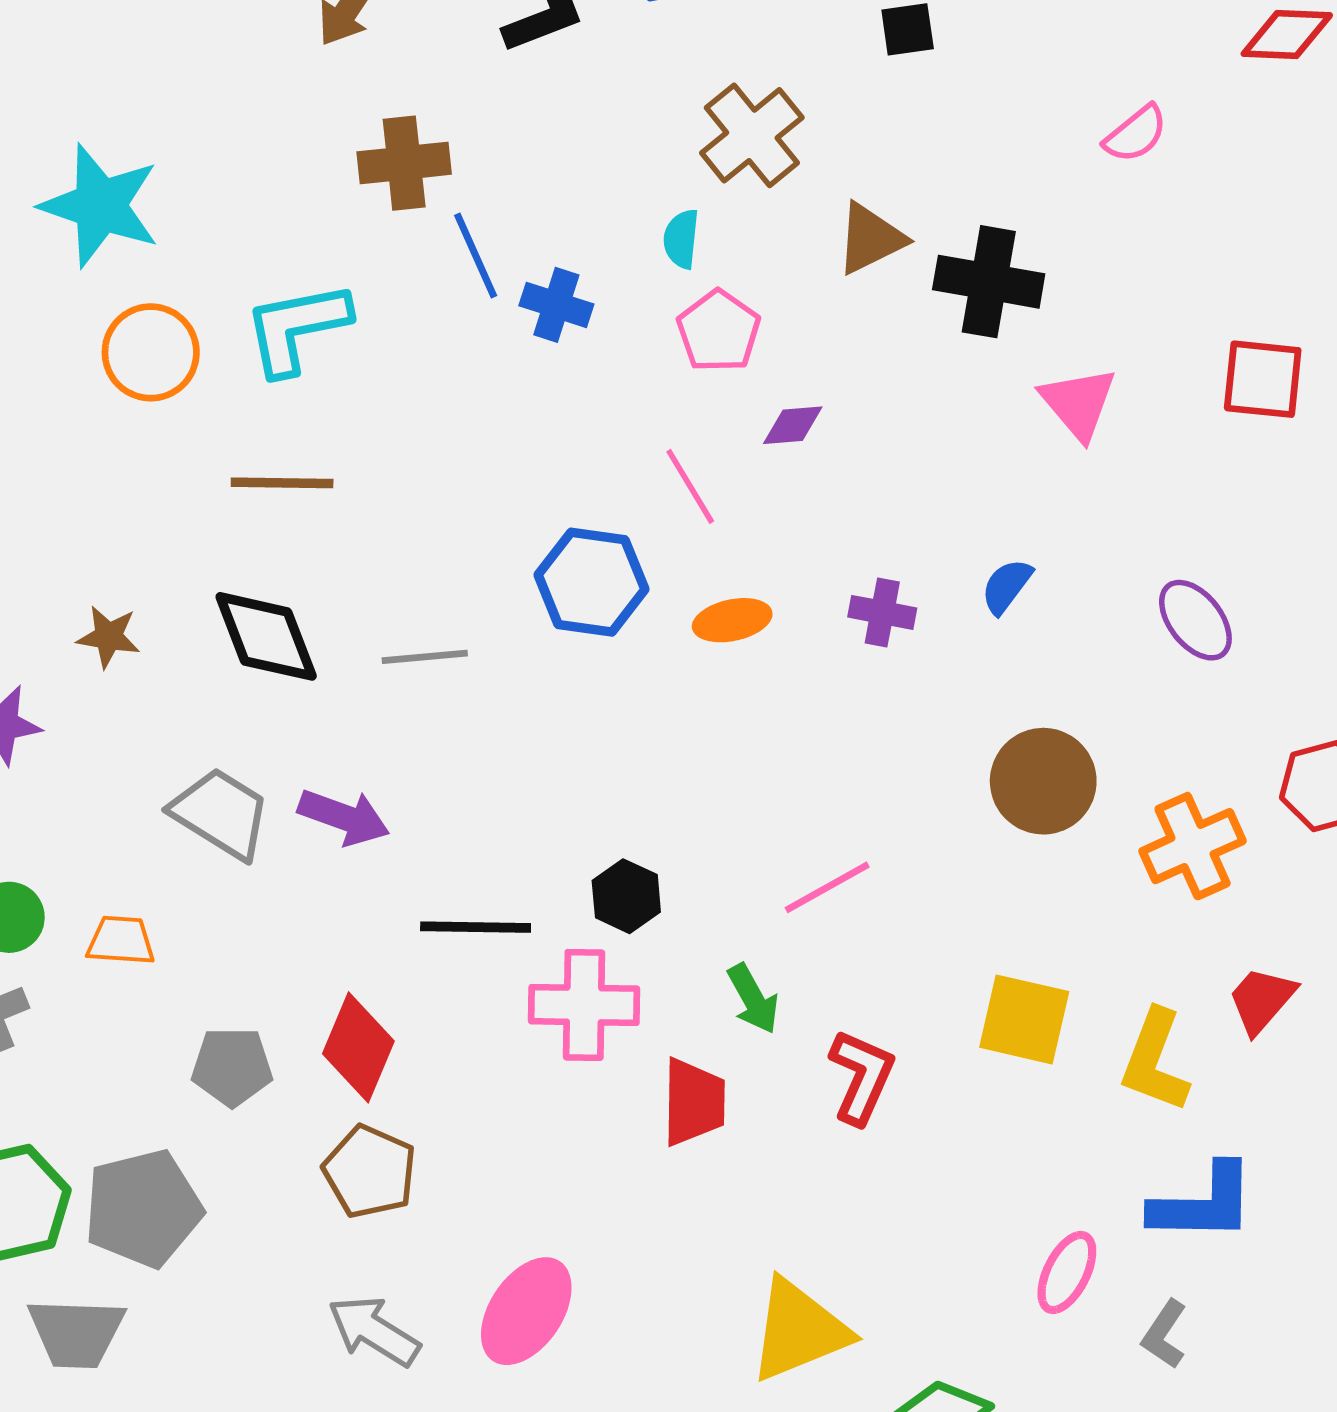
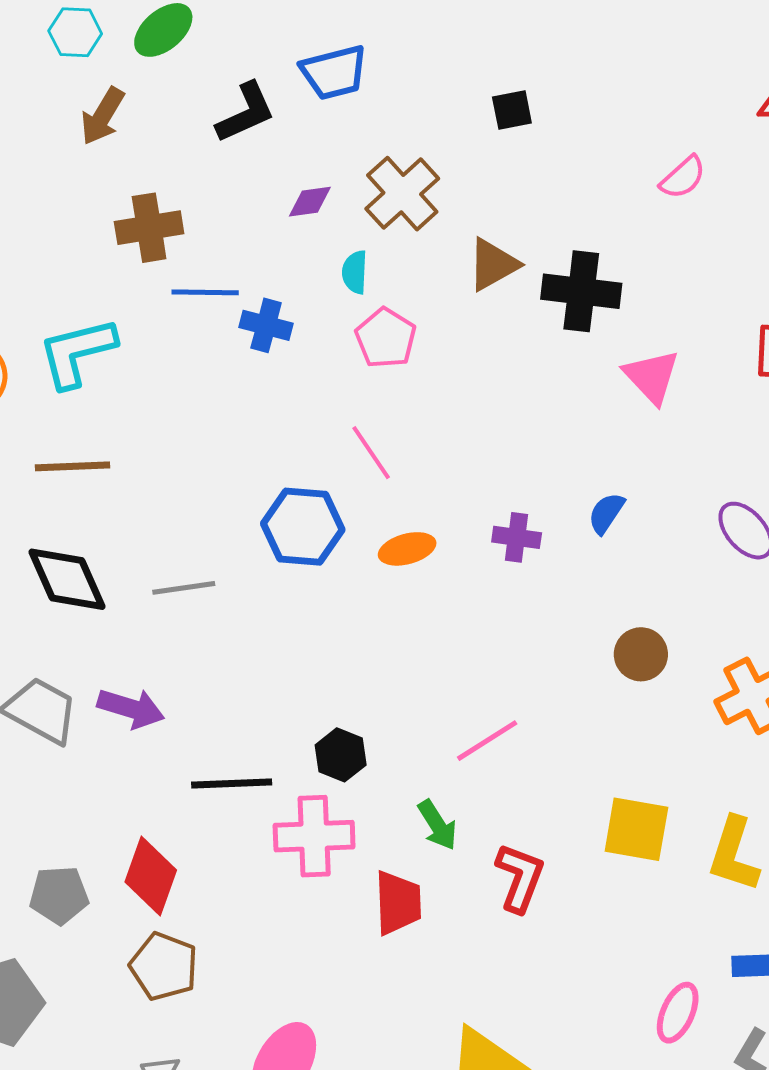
blue line: (476, 256) -> (205, 292), turned -62
purple diamond: (793, 425) -> (310, 202), moved
brown circle: (1043, 781) -> (641, 654), size x0.7

